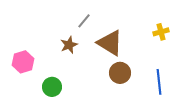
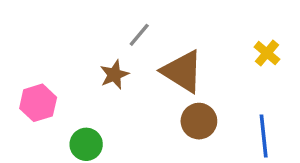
yellow cross: (161, 32) -> (267, 53), turned -35

